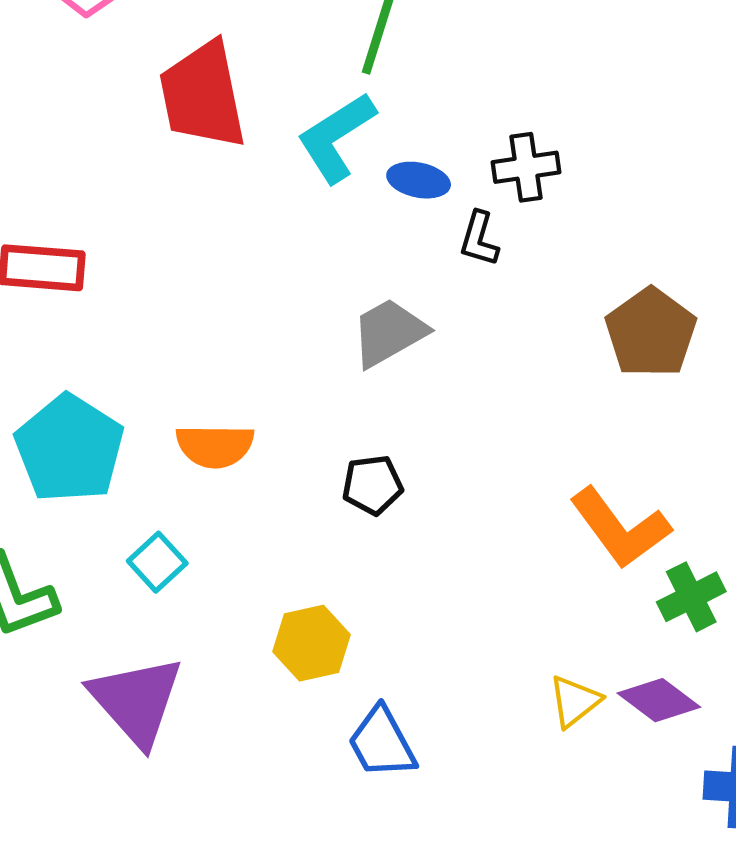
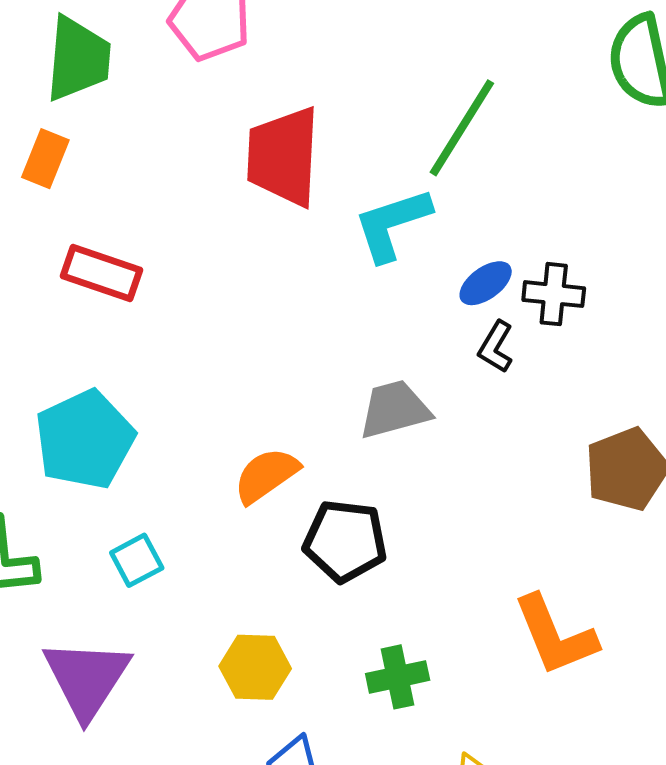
blue ellipse: (419, 180) -> (486, 283), moved, turned -62
orange semicircle: (215, 446) -> (266, 475), moved, turned 130
black pentagon: (372, 485) -> (345, 541), size x1.5
green cross: (691, 597) -> (398, 677), moved

